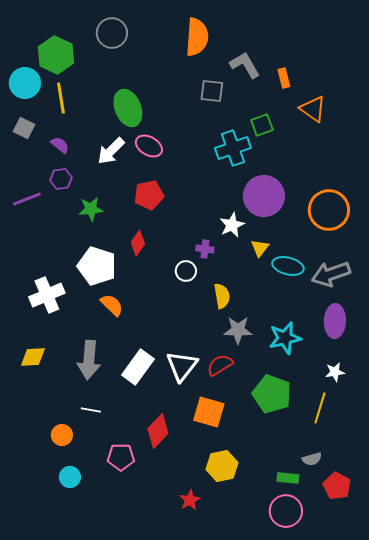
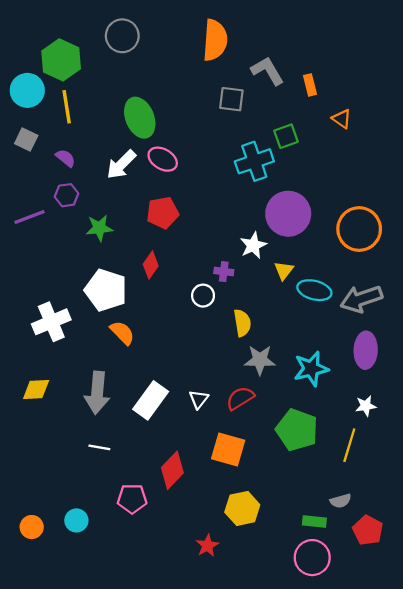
orange triangle: (313, 109) -> (342, 119), size x0.7
white triangle: (182, 366) -> (199, 399), size x0.6
orange circle: (62, 435) -> (32, 527), moved

